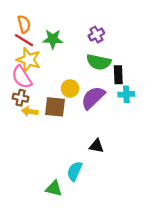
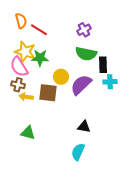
green star: (53, 39) -> (40, 58), moved
red line: (24, 40) -> (39, 30), moved
cyan semicircle: (75, 171) -> (78, 152), moved
green triangle: (54, 188) -> (28, 133), moved

